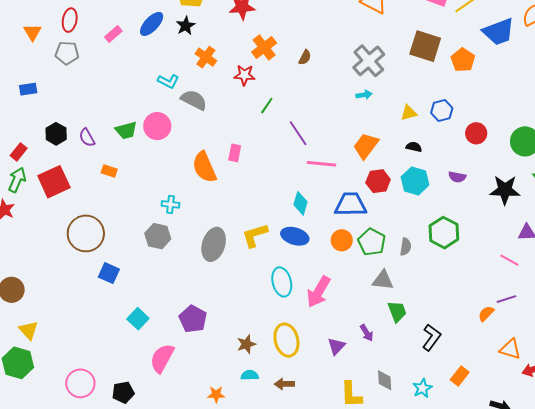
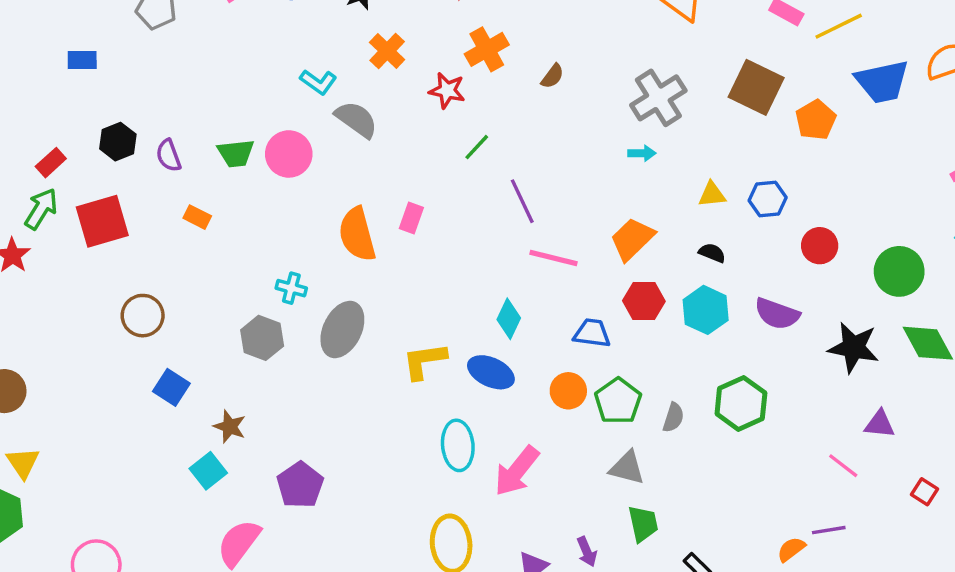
purple semicircle: (457, 177) -> (777, 314), size x1.5
blue trapezoid: (351, 204) -> (592, 333), size x0.7
brown circle: (86, 233) -> (143, 316), size x0.7
gray ellipse: (214, 244) -> (342, 329), moved
brown star: (246, 344) -> (230, 427), moved, turned 30

